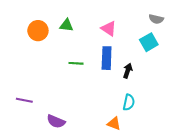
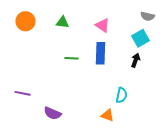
orange circle: (38, 31) -> (25, 21), moved
black arrow: (128, 71) -> (135, 60), moved

